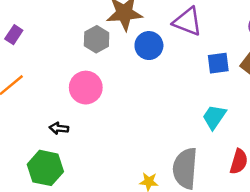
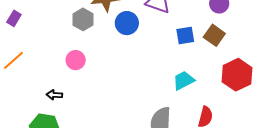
pink circle: (86, 88) -> (76, 60), size x0.7
cyan trapezoid: (214, 117) -> (184, 81), turned 30

